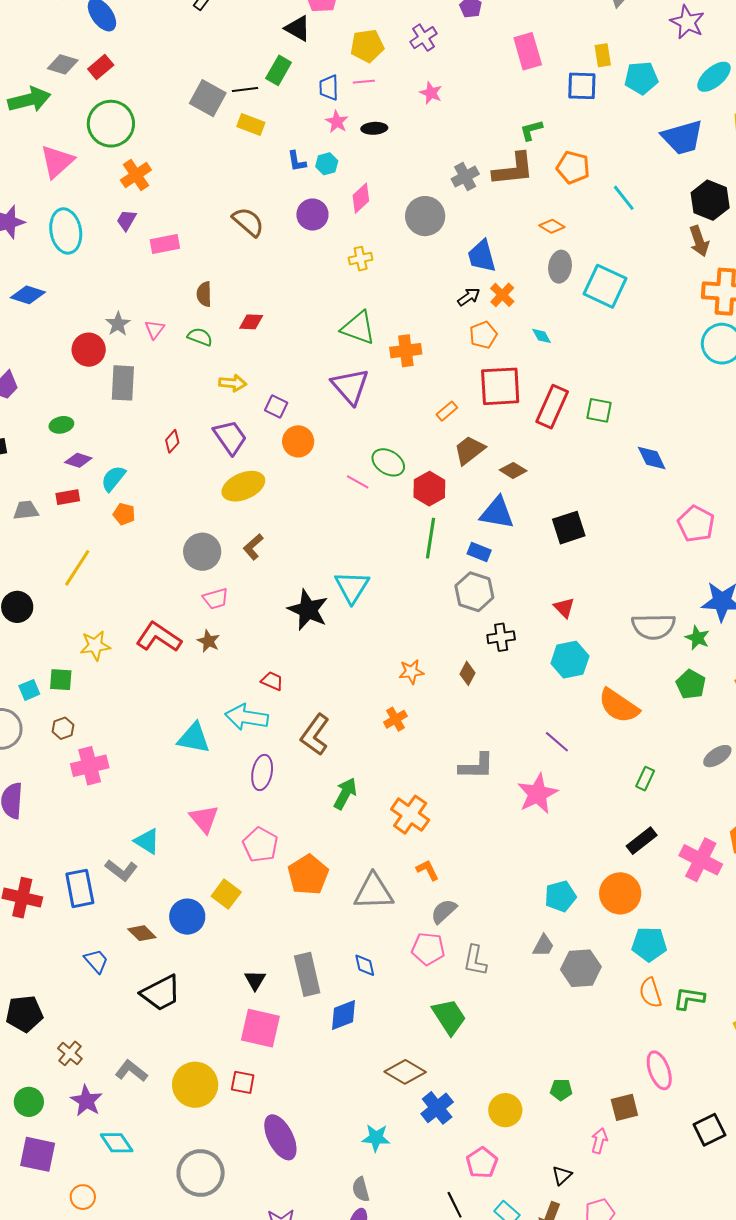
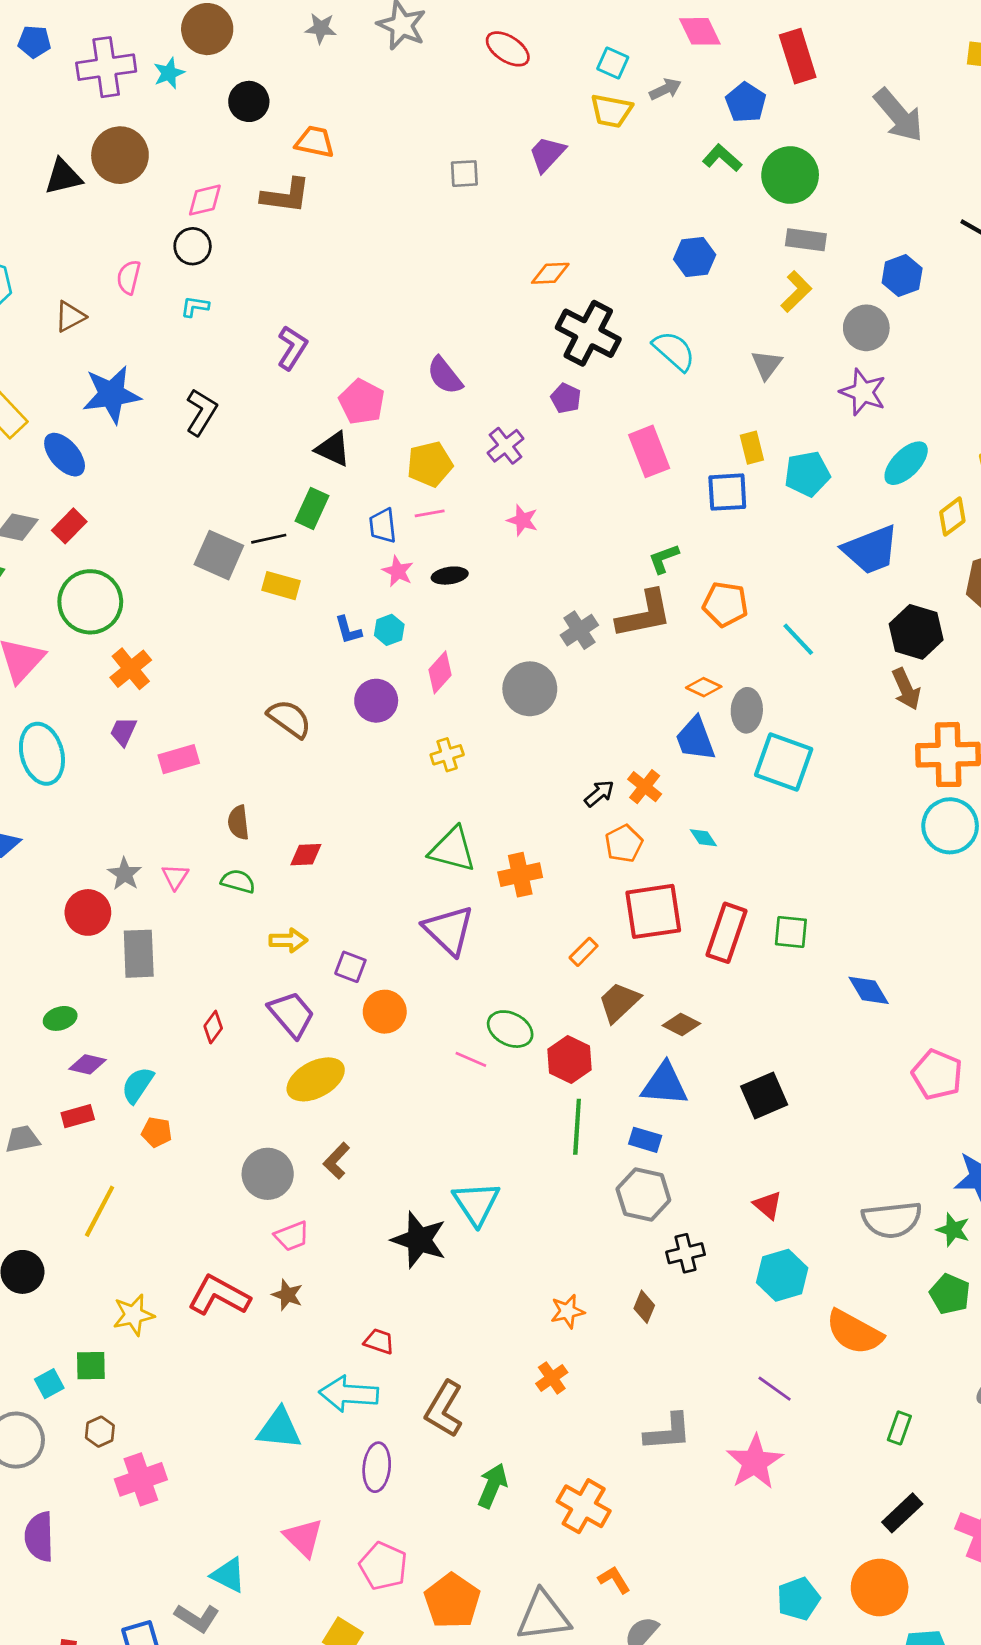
blue trapezoid: (482, 256) -> (695, 739), moved
gray ellipse: (560, 267) -> (747, 710), moved

